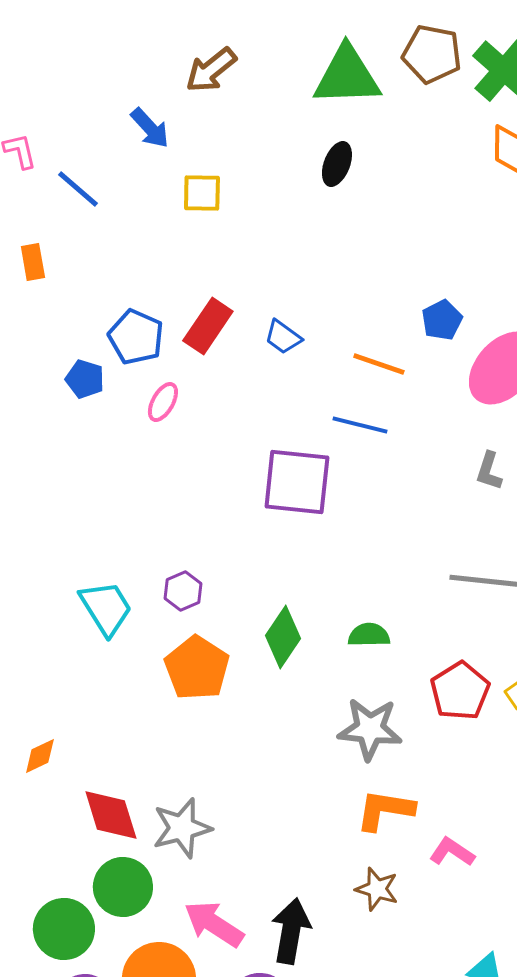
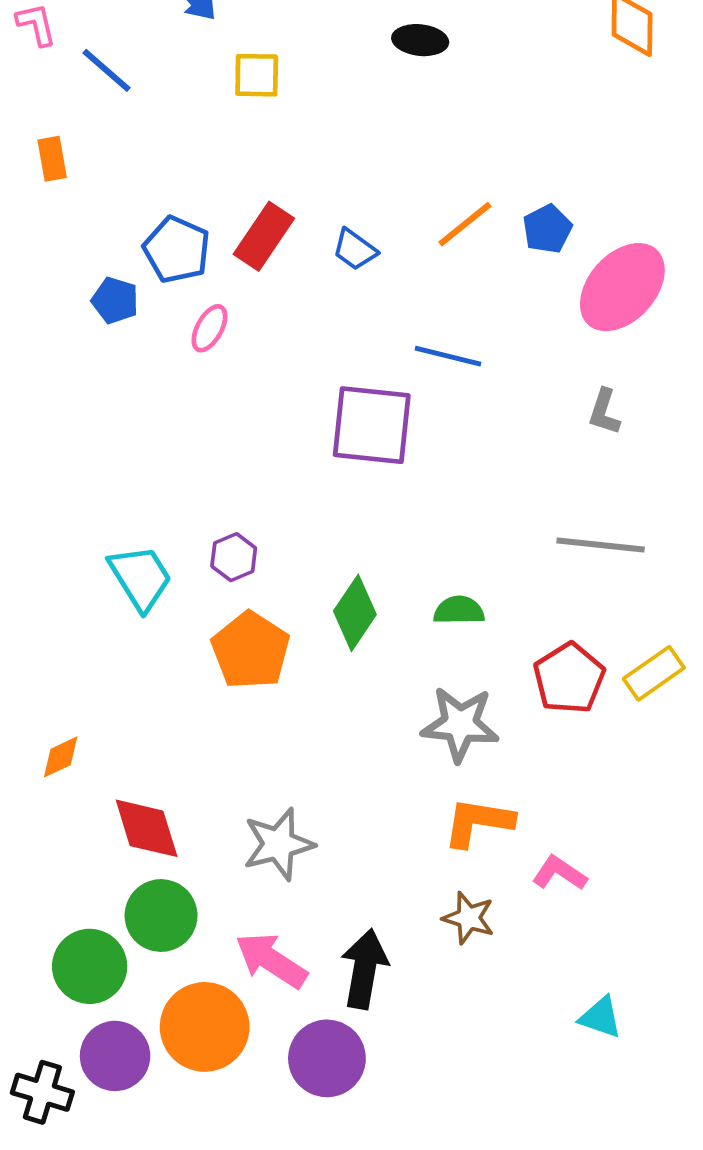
black ellipse: (337, 164) -> (420, 40), turned 75
orange line: (379, 364) -> (465, 224), moved, turned -58
gray star: (182, 828) -> (278, 844), moved

